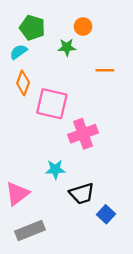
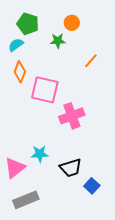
orange line: (105, 70) -> (91, 61), turned -49
cyan star: (55, 169) -> (40, 154), moved

